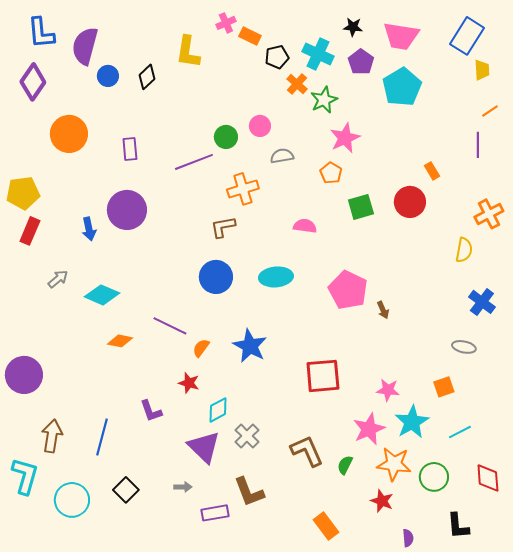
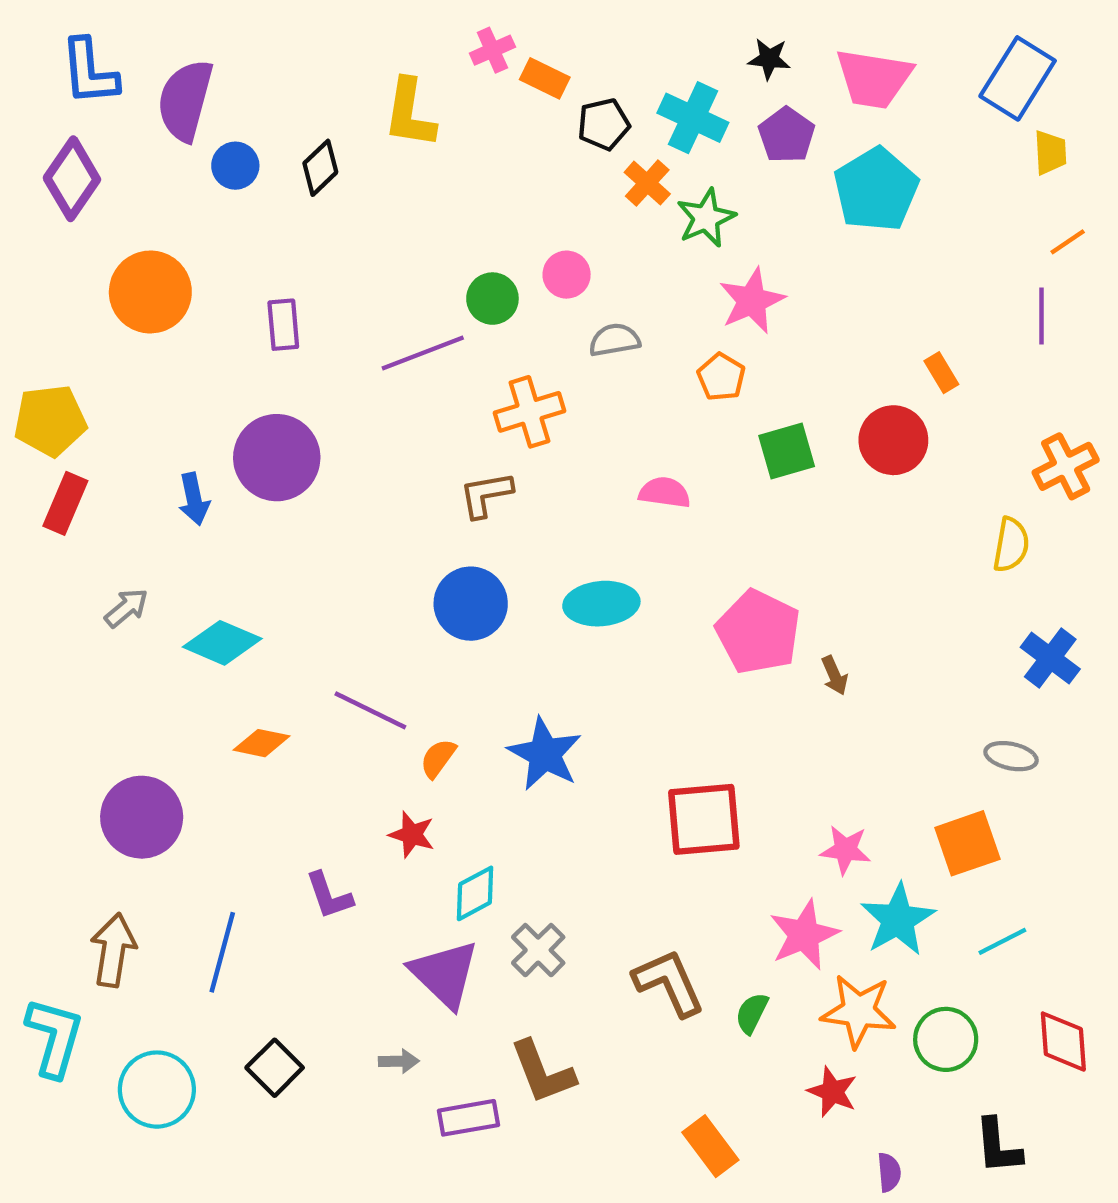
purple circle: (24, 375) -> (142, 817), moved
orange square: (444, 387) -> (967, 843), size x1.4

